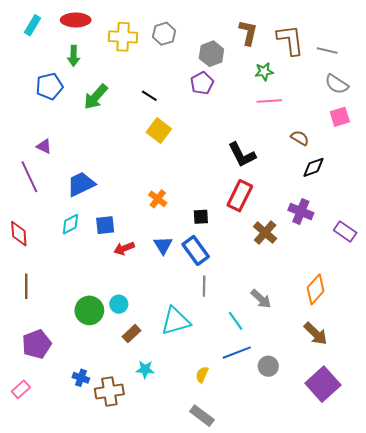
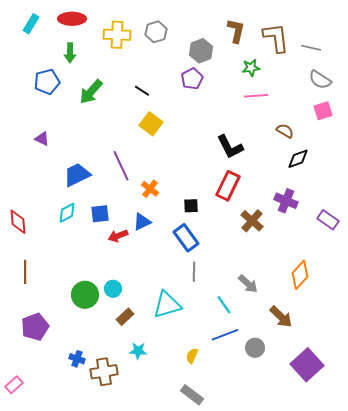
purple line: (29, 177) -> (121, 166), moved
blue triangle: (163, 245) -> (142, 222), moved, turned 36
brown arrow: (316, 334) -> (281, 317), moved
pink rectangle: (21, 389) -> (14, 385), moved

